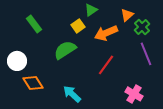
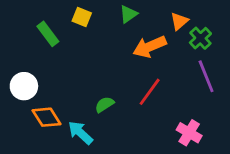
yellow square: (78, 26) -> (82, 17), moved, turned -32
green semicircle: (65, 50) -> (104, 104), moved, size x0.6
cyan arrow: (72, 94) -> (80, 133), moved

